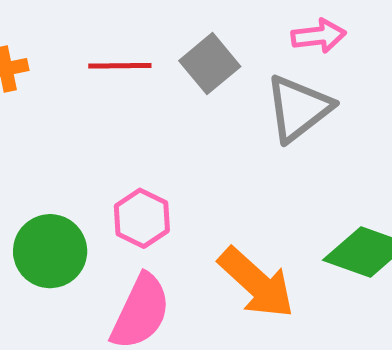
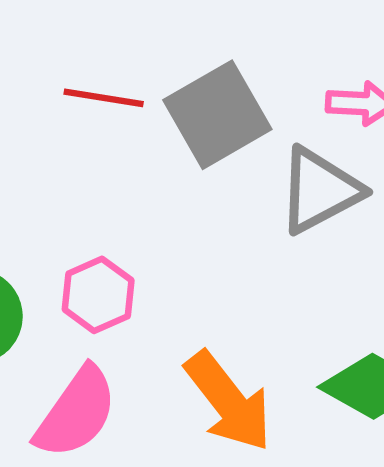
gray square: (210, 64) -> (217, 115), size x1.4

